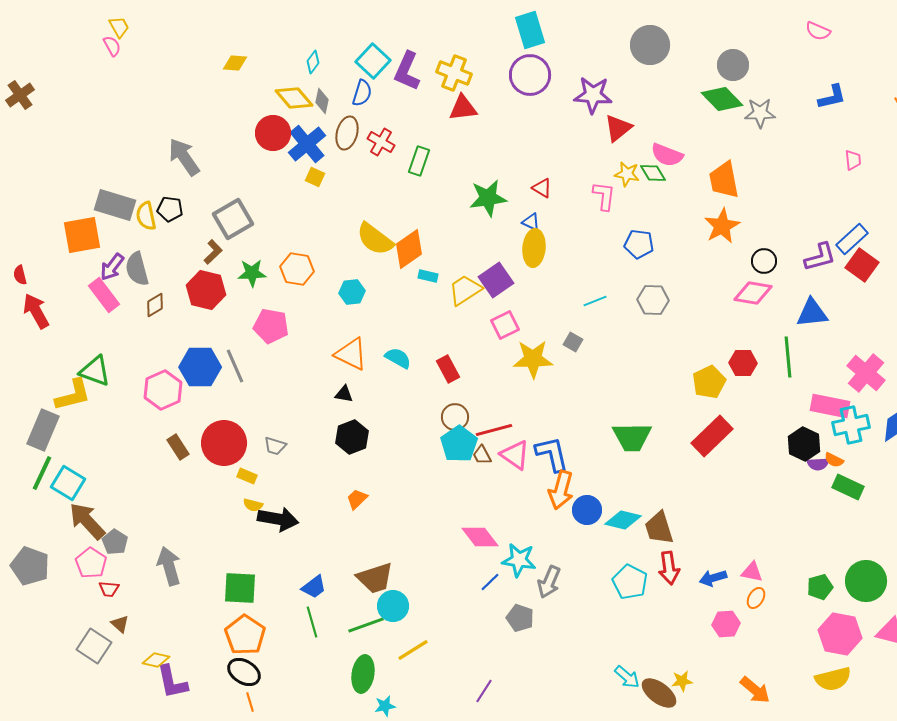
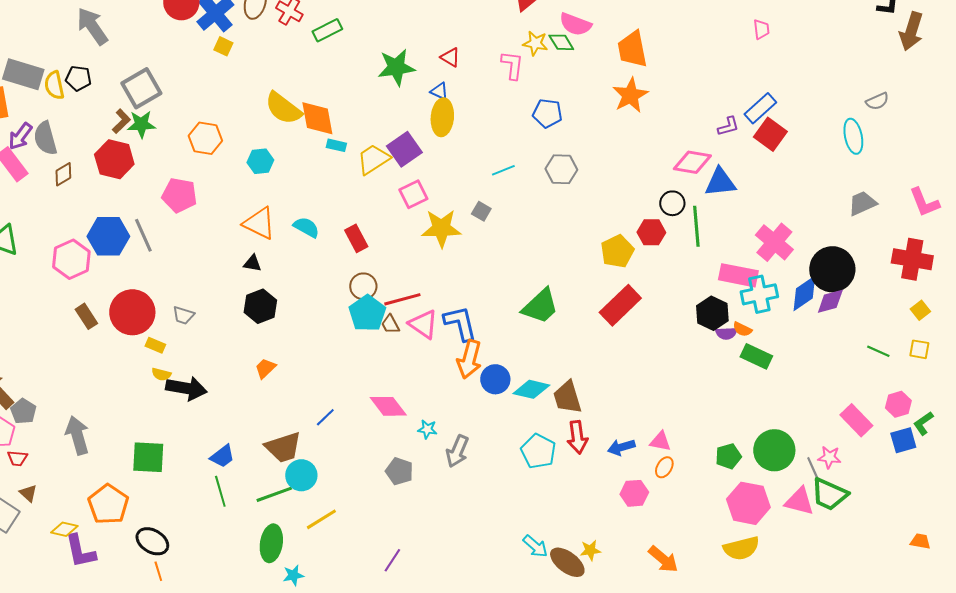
green rectangle: (419, 161) -> (327, 30), turned 44
orange diamond: (409, 249) -> (317, 118), turned -66
purple L-shape: (820, 257) -> (728, 126), size x0.7
black circle: (764, 261) -> (672, 203), moved
green star: (252, 273) -> (141, 124), moved
pink diamond: (753, 293) -> (692, 162), moved
green trapezoid: (632, 437) -> (540, 306), turned -42
cyan star: (519, 560) -> (427, 429), size x0.6
blue line: (490, 582) -> (325, 417), moved
gray pentagon: (520, 618) -> (399, 471), moved
orange pentagon: (245, 635) -> (108, 504), moved

